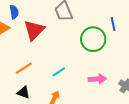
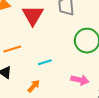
red triangle: (34, 30) -> (33, 15), turned -30

